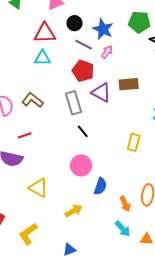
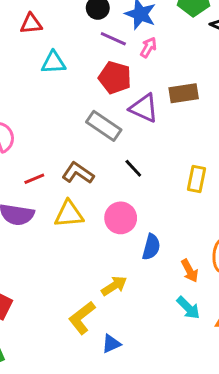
red triangle: (45, 33) -> (31, 24), moved, size x0.7
brown L-shape: (33, 100) -> (78, 173), moved
gray rectangle: (74, 103) -> (104, 126), turned -35
black line: (83, 131) -> (133, 168), moved
yellow triangle: (39, 188) -> (69, 214), moved, turned -30
yellow L-shape: (28, 234) -> (82, 318), moved

